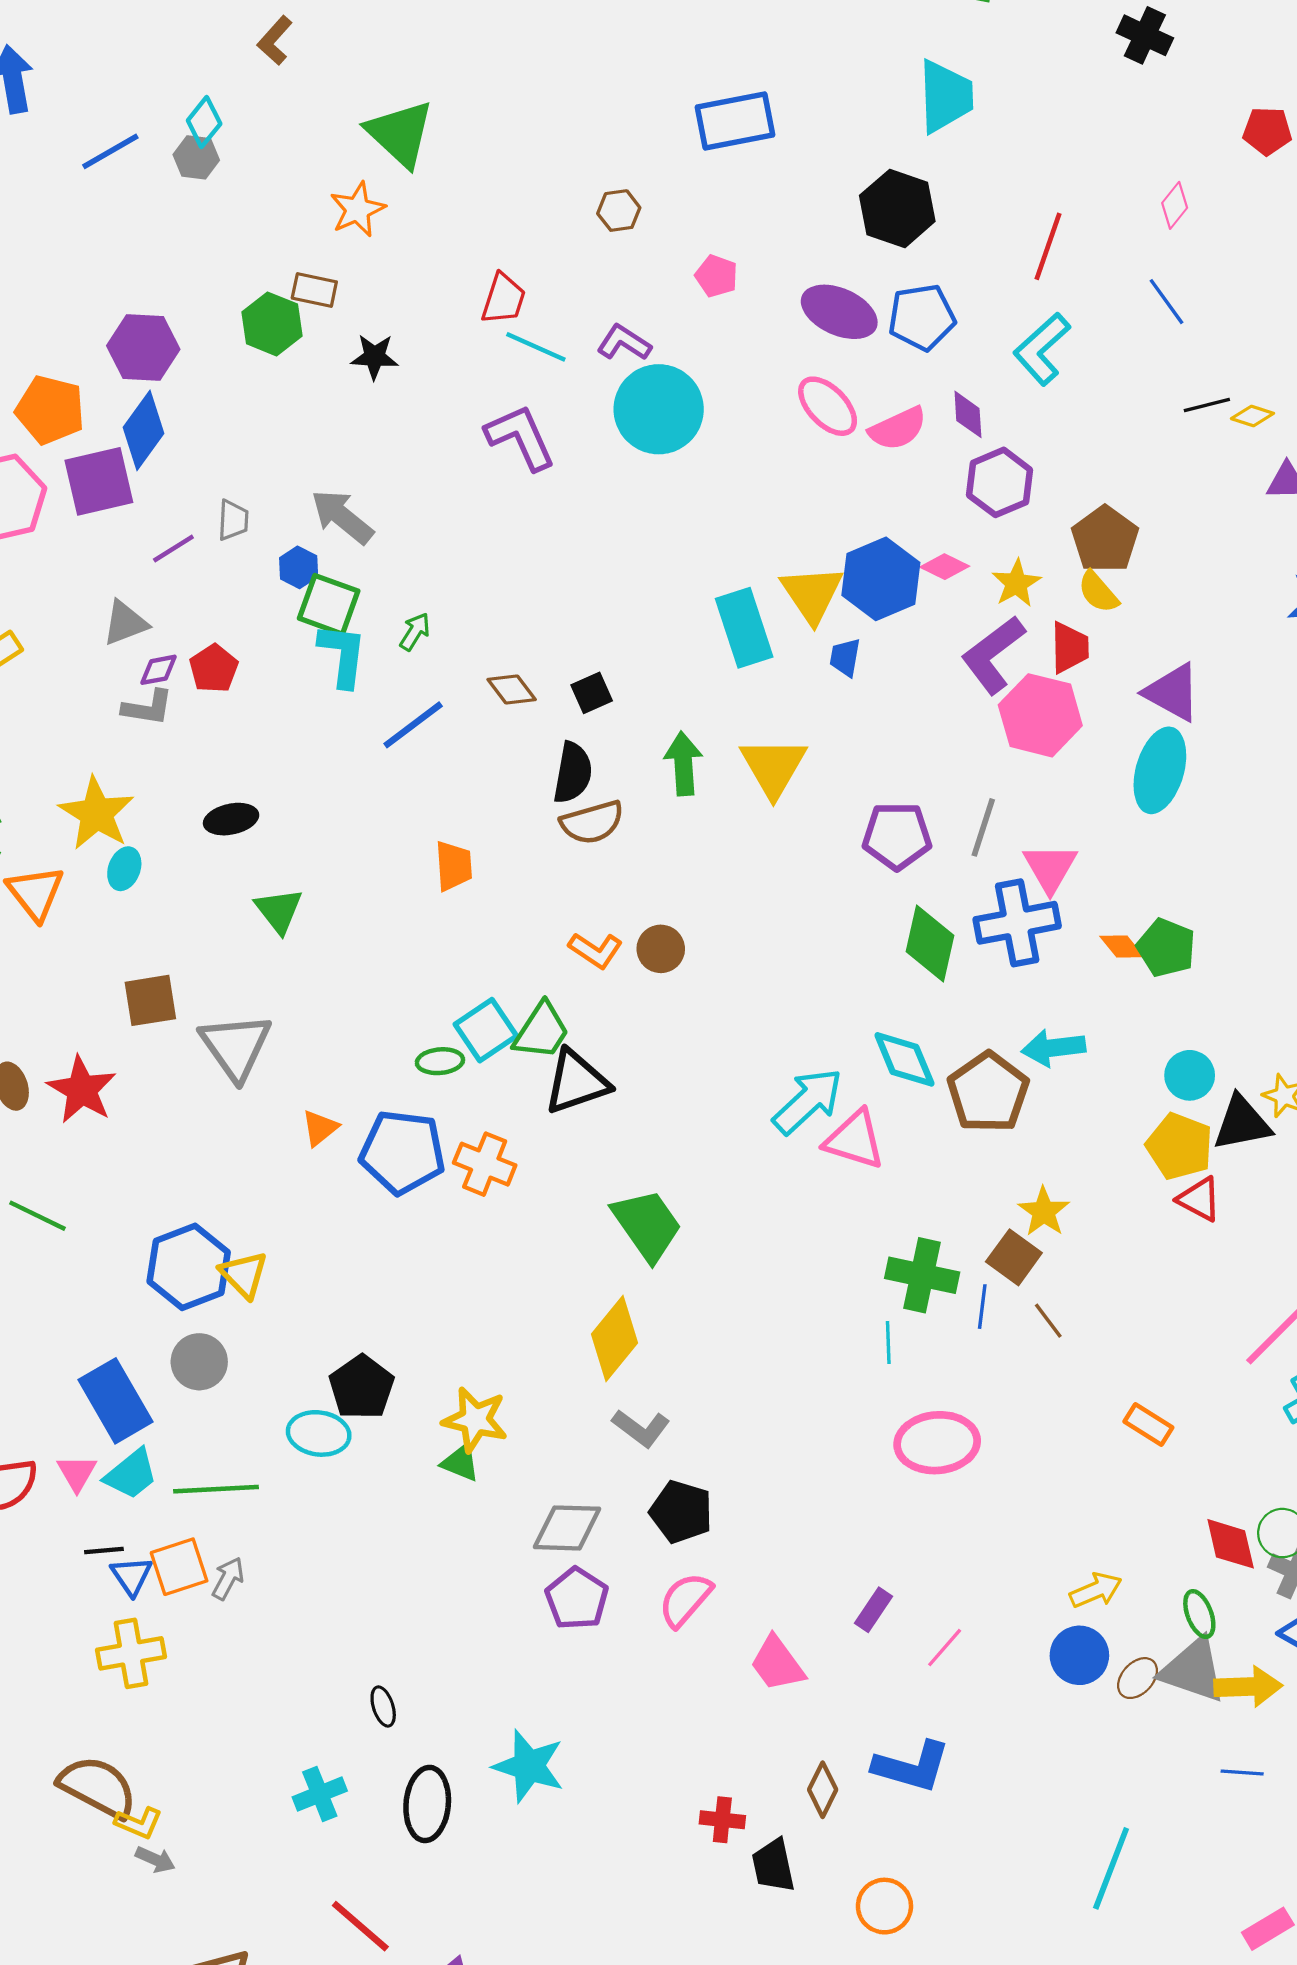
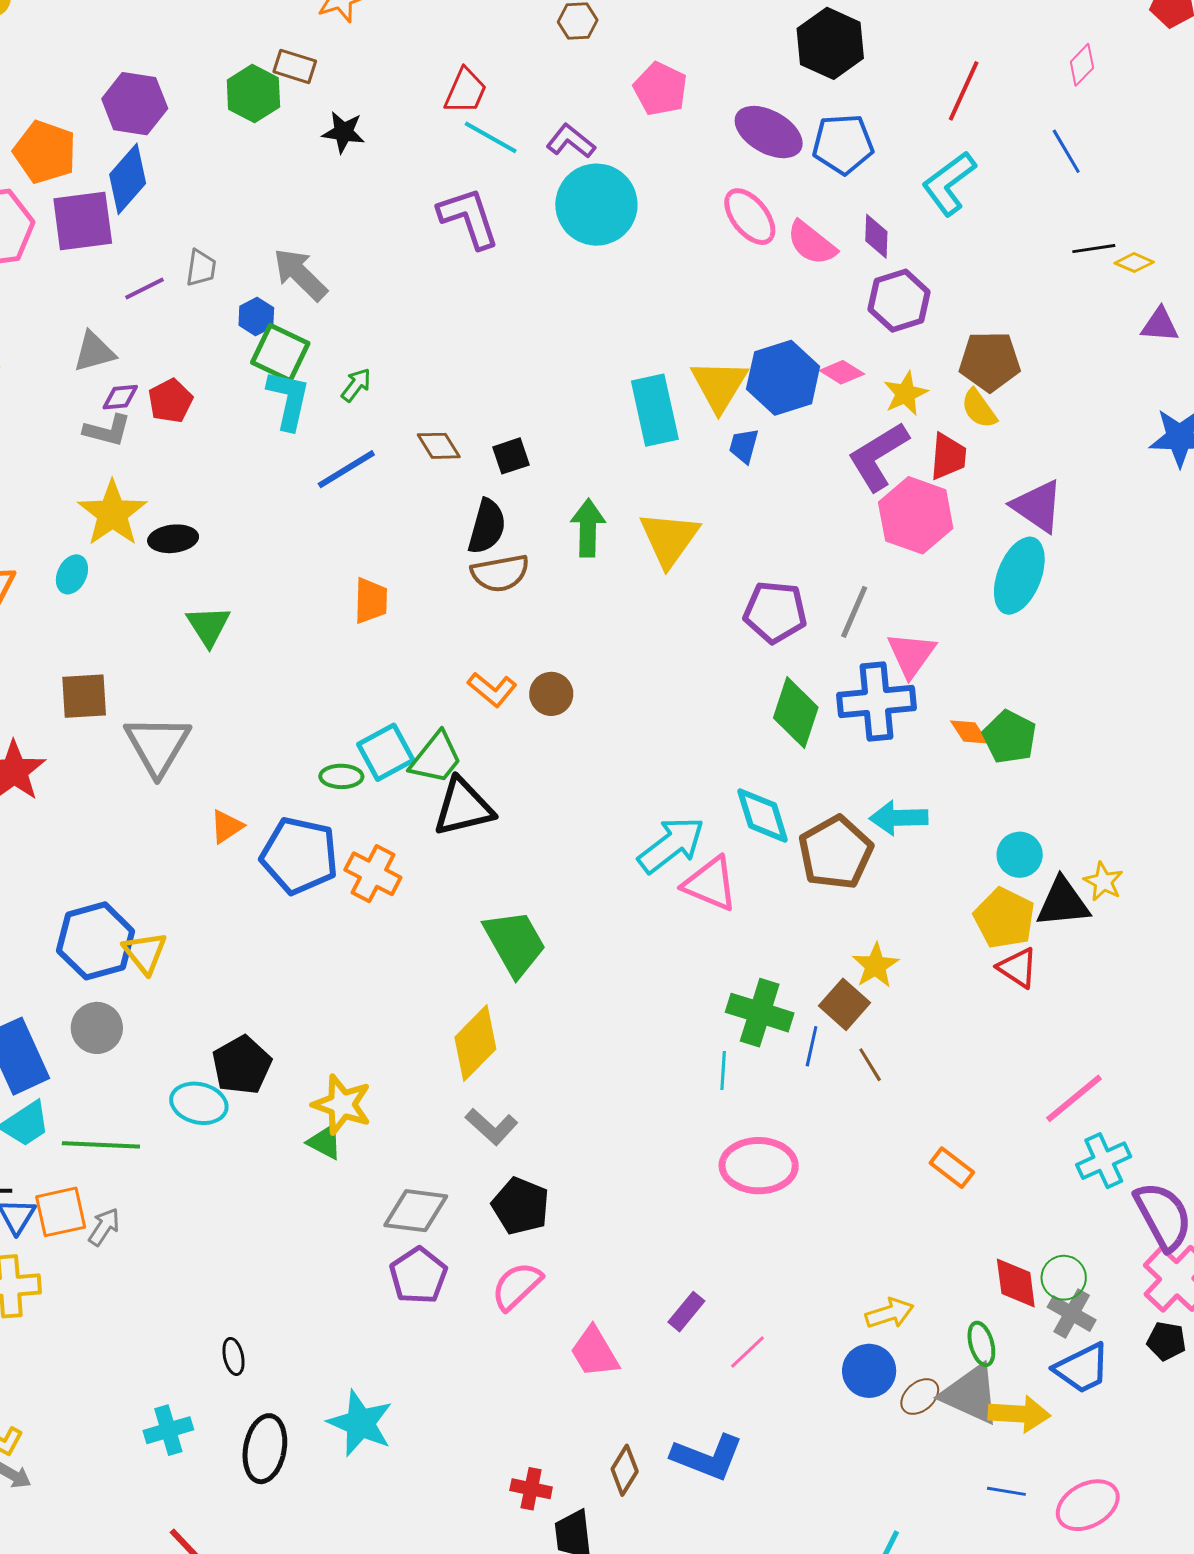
pink pentagon: (716, 276) -> (660, 89), size x1.4
pink semicircle: (898, 429) -> (812, 243), turned 58
brown pentagon: (1105, 539) -> (990, 361), turned 30
yellow star: (96, 813) -> (112, 513), moved

